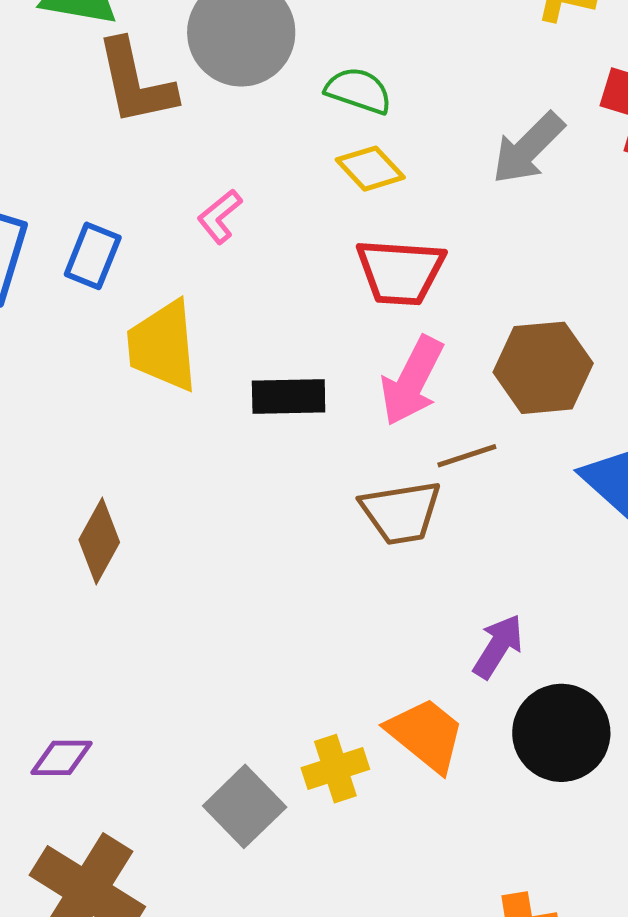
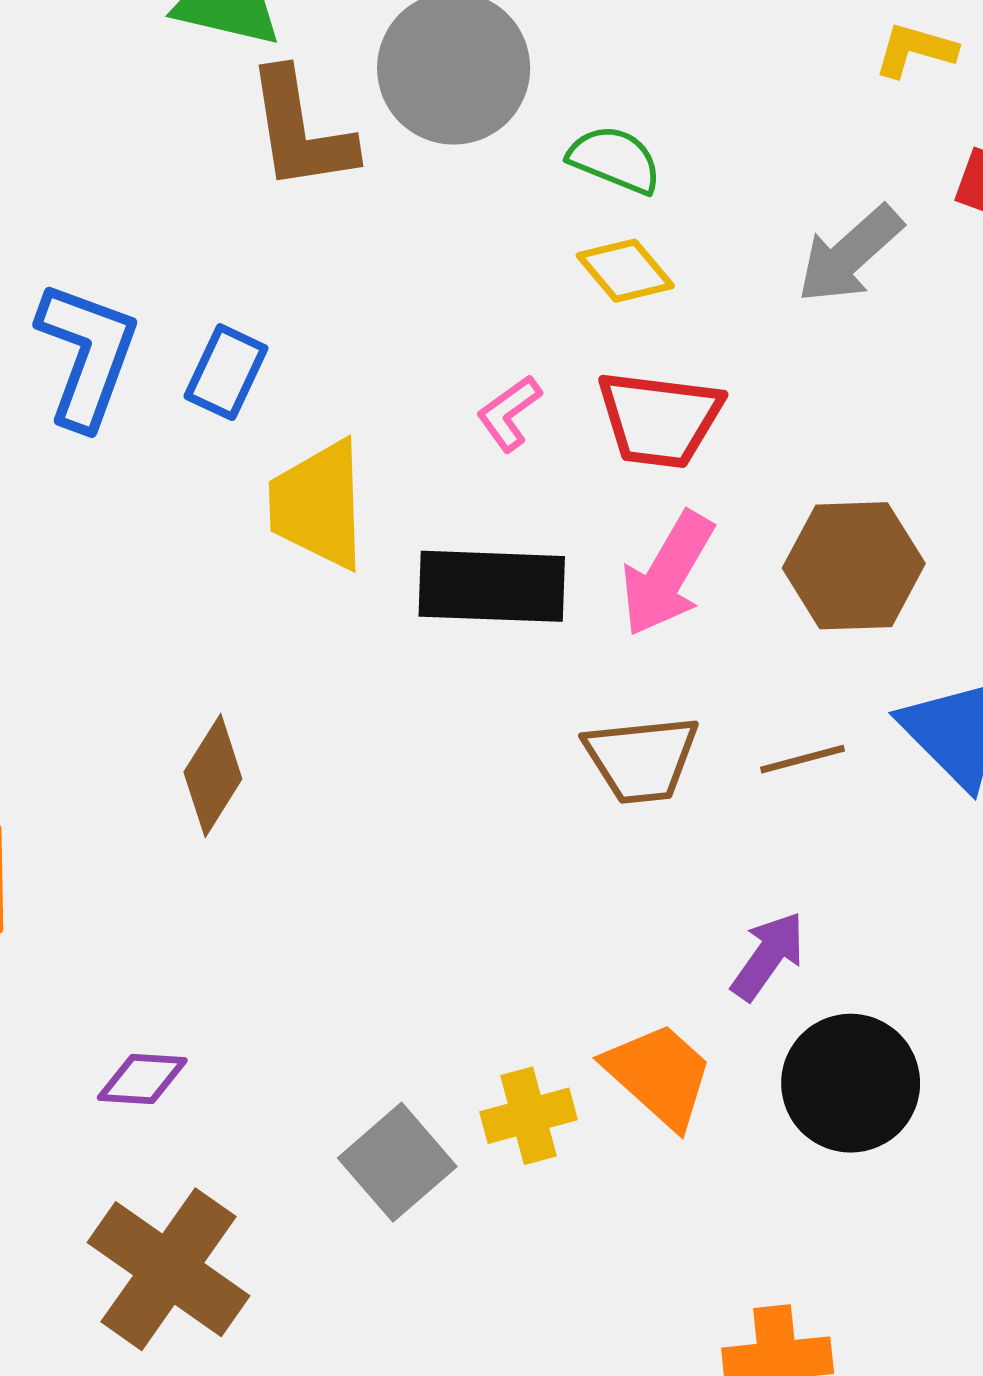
pink L-shape: (220, 216) -> (509, 413), moved
black rectangle: (289, 397) -> (492, 586), size x1.4
brown line: (467, 456) -> (803, 759), moved

